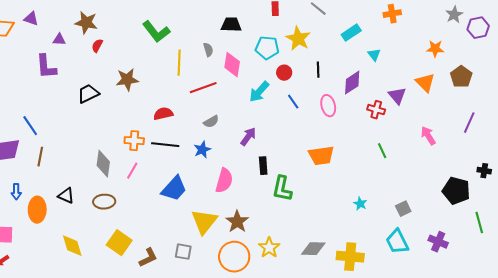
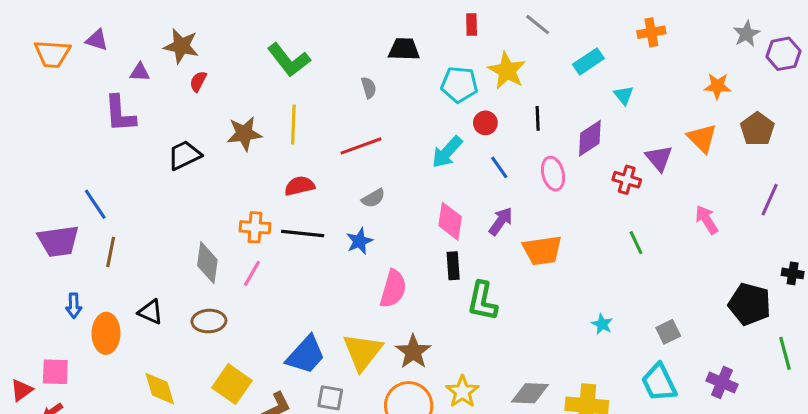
yellow line: (179, 63) -> (293, 124), moved
pink diamond: (232, 65) -> (450, 221), moved
purple arrow: (248, 137) -> (501, 221), moved
blue trapezoid: (174, 189) -> (306, 355), moved

